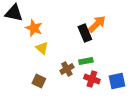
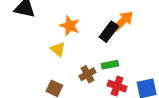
orange star: (34, 28) -> (70, 26), moved
black rectangle: (85, 33) -> (109, 32), turned 60

